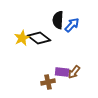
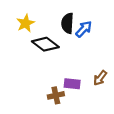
yellow star: (22, 38) -> (26, 23), moved
brown arrow: (74, 72) -> (100, 78), moved

